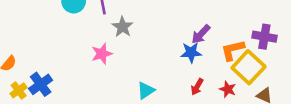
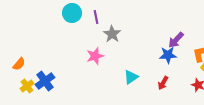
red arrow: (197, 87) -> (163, 83), moved
cyan triangle: (146, 90) -> (131, 77), moved

